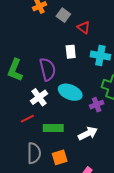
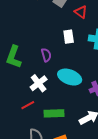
purple semicircle: (48, 69) -> (46, 55), size x0.6

